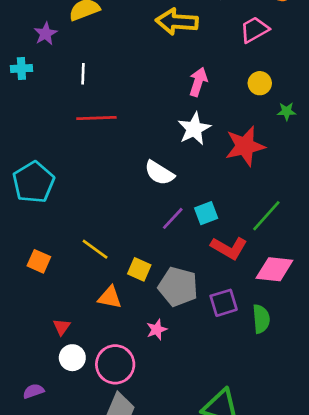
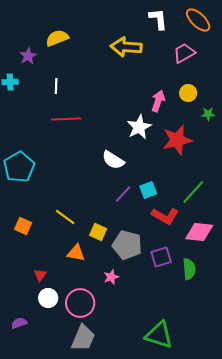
pink arrow: (198, 82) -> (158, 101), moved

